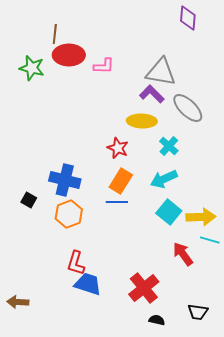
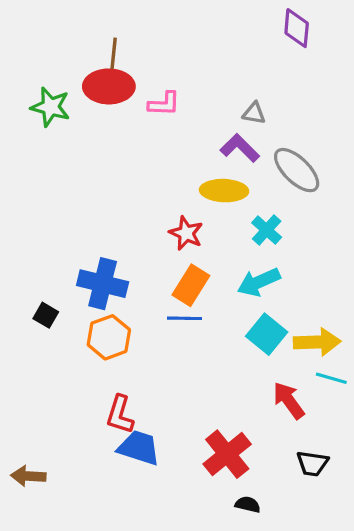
brown line: (55, 34) -> (114, 53), moved
gray triangle: (161, 72) -> (254, 113), size x0.5
black trapezoid: (198, 312) -> (312, 463), moved

